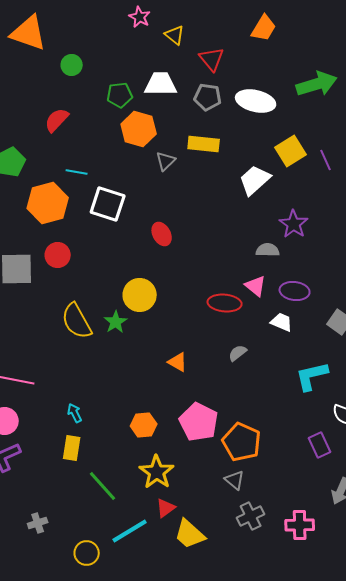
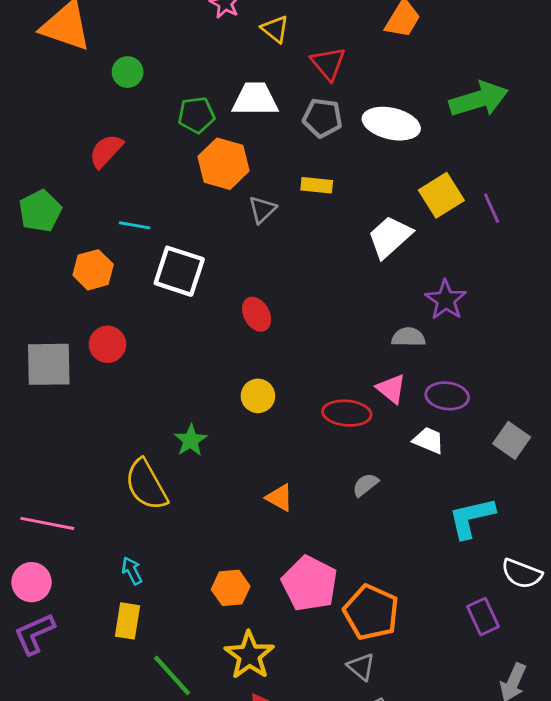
yellow rectangle: (204, 144) -> (317, 185), size x0.7
orange hexagon: (48, 203) -> (93, 270), size x0.7
yellow circle: (140, 295) -> (258, 396), moved, size x0.7
yellow semicircle: (77, 321) -> (146, 485), moved

